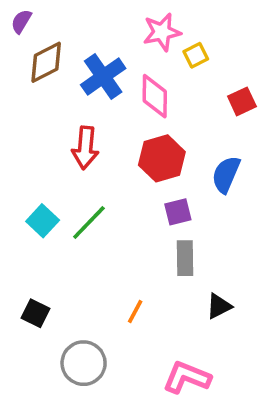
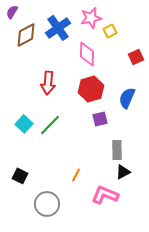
blue cross: (103, 77) -> (58, 28), moved
gray rectangle: (185, 258) -> (117, 150), moved
pink L-shape: (187, 377) -> (105, 195), moved

